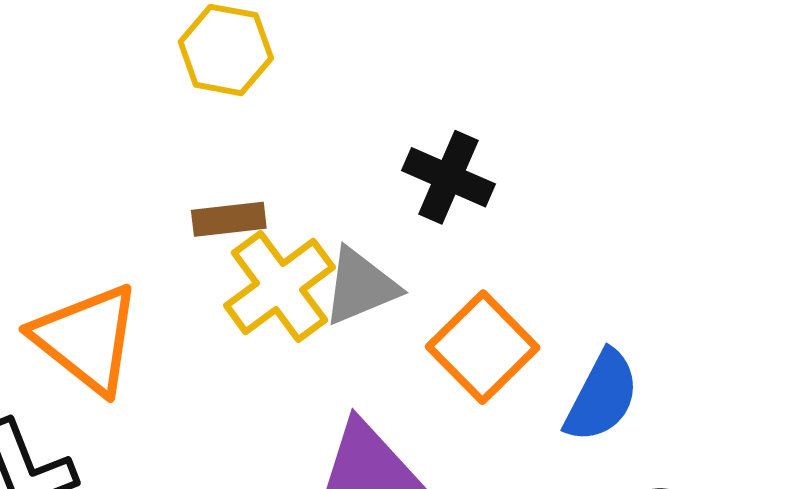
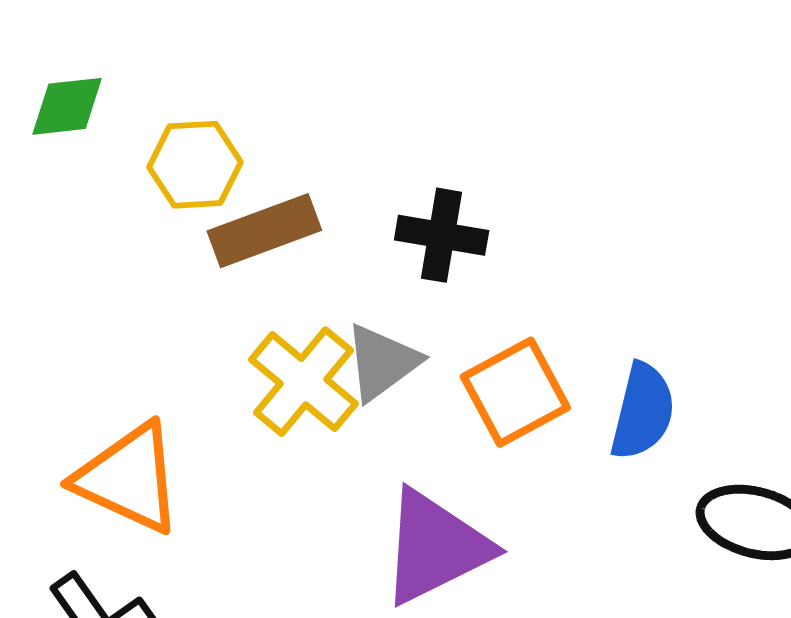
brown rectangle: (229, 219) -> (264, 231), moved, size x1.5
orange square: (483, 347) -> (515, 392), turned 30

